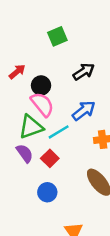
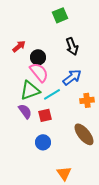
green square: (57, 36) -> (60, 15), moved
black arrow: (84, 72) -> (72, 46), turned 102
red square: (50, 158) -> (45, 115), turned 32

